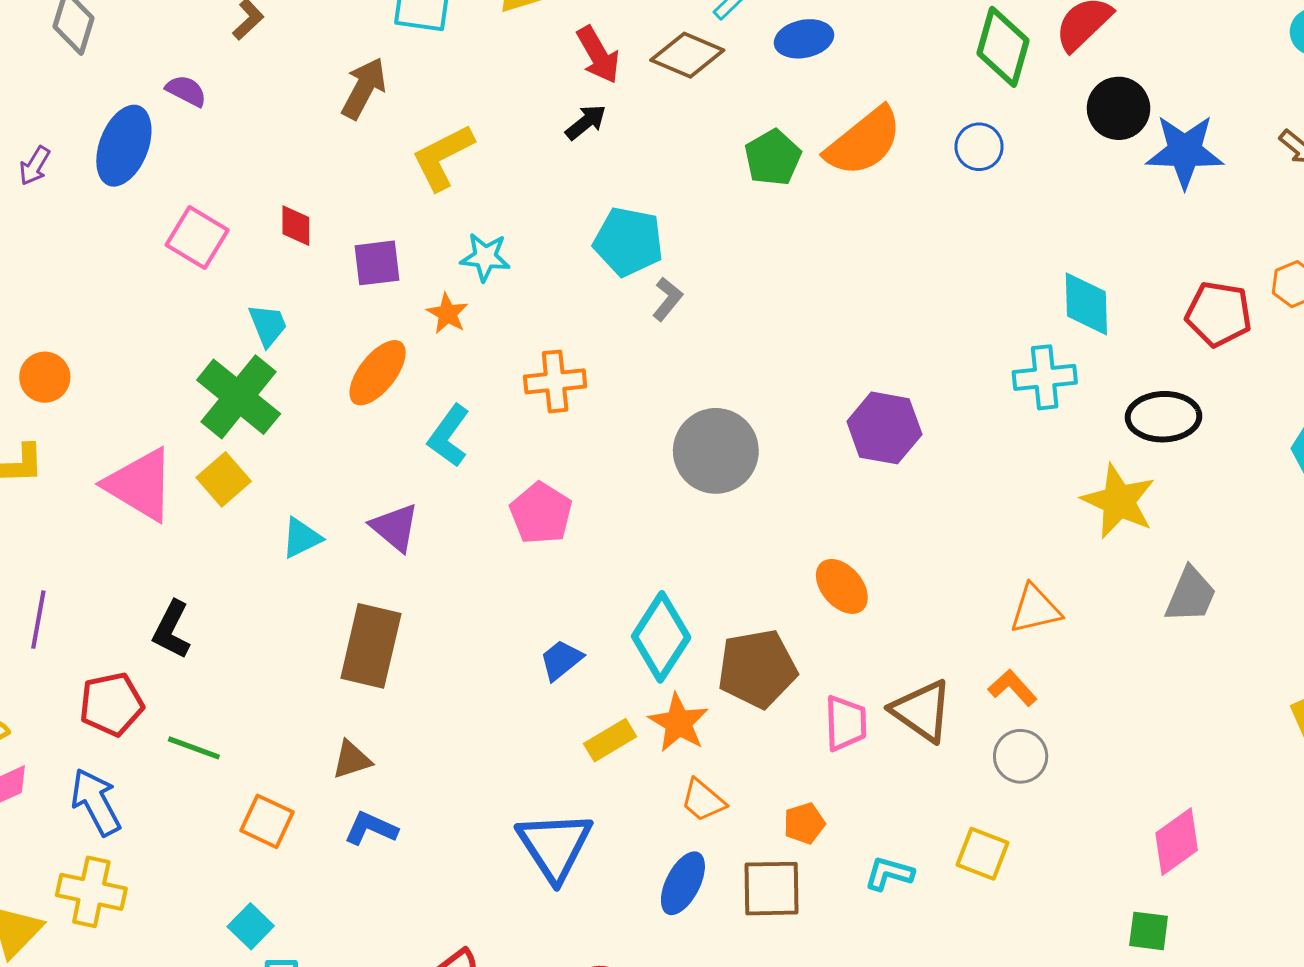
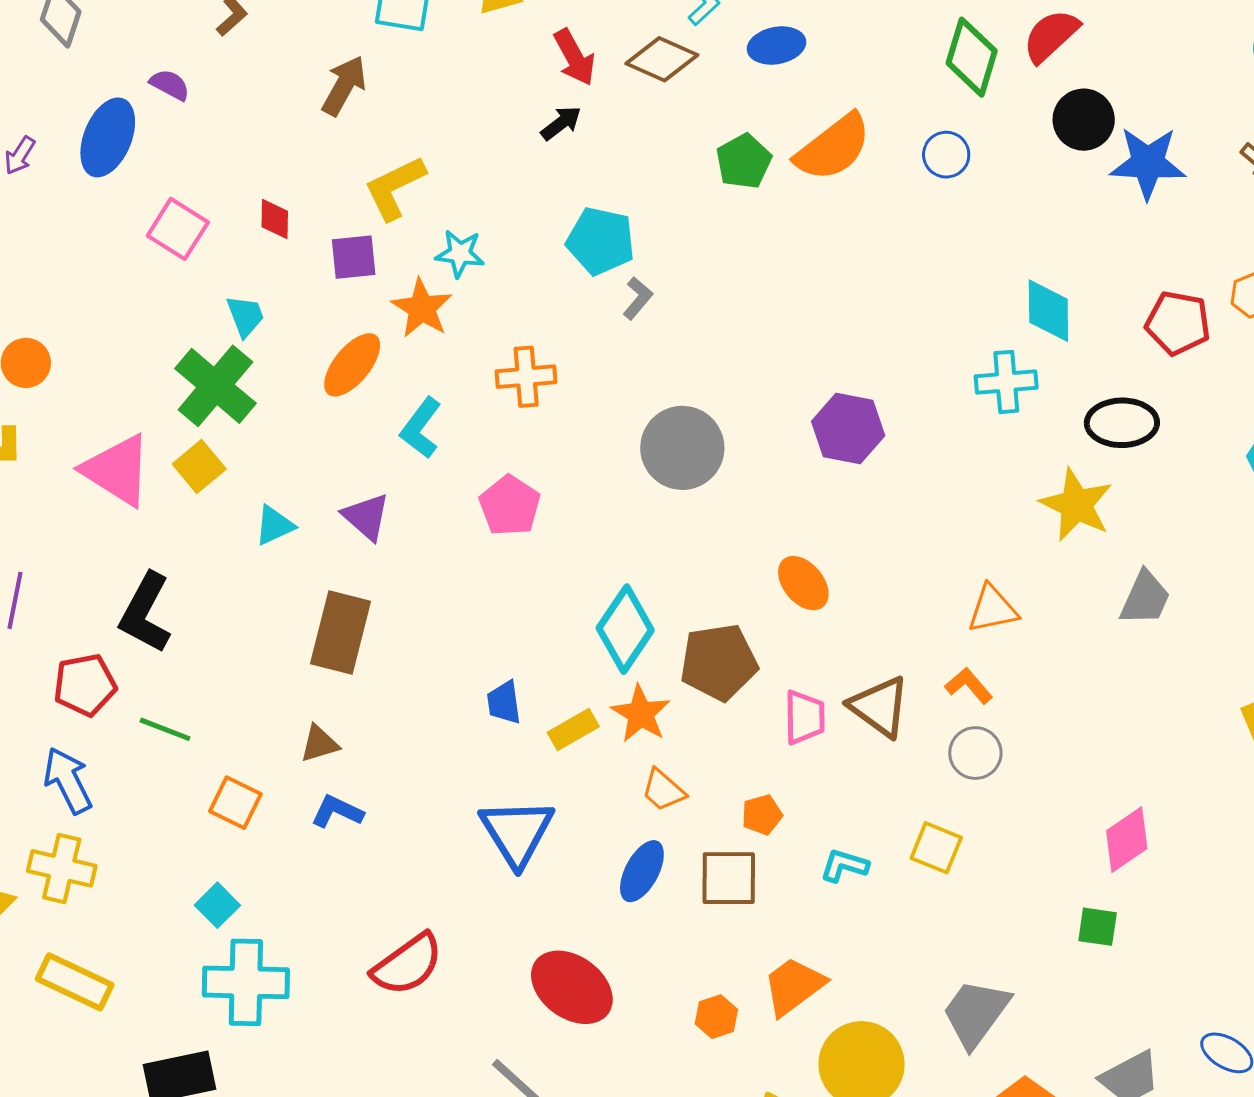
yellow L-shape: (443, 157) -> (395, 188), moved
orange star: (447, 314) -> (422, 308), size x1.5
black L-shape: (172, 630) -> (145, 613), size x1.4
blue trapezoid: (561, 660) -> (504, 703), moved, turned -60

